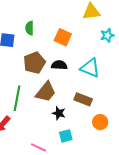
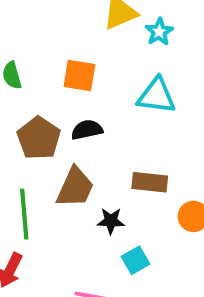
cyan star: (107, 35) -> (159, 32), moved
cyan triangle: (90, 68) -> (156, 96), moved

